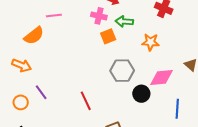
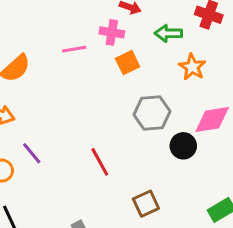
pink line: (54, 15) -> (74, 49), moved
green arrow: (124, 22) -> (168, 33), moved
orange star: (150, 42) -> (192, 67), turned 30

